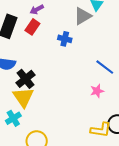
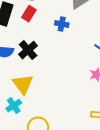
black cross: (25, 79) -> (28, 50), moved

